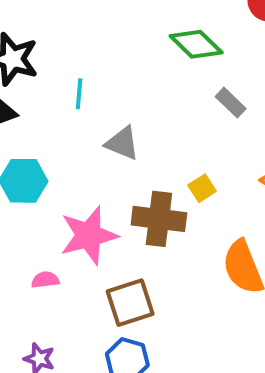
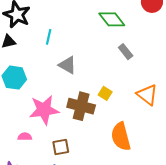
yellow square: (202, 188) -> (105, 93), turned -32
pink semicircle: (45, 280) -> (25, 137), moved
brown square: (130, 303) -> (61, 147), size x0.7

